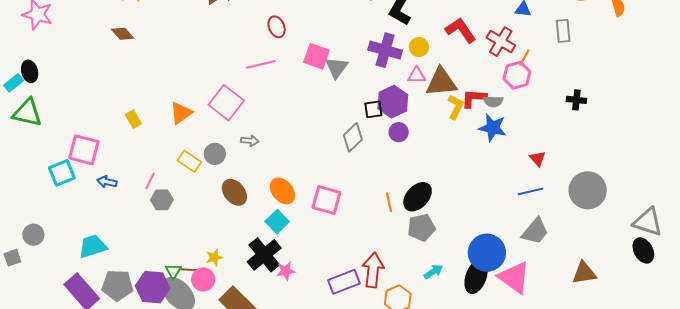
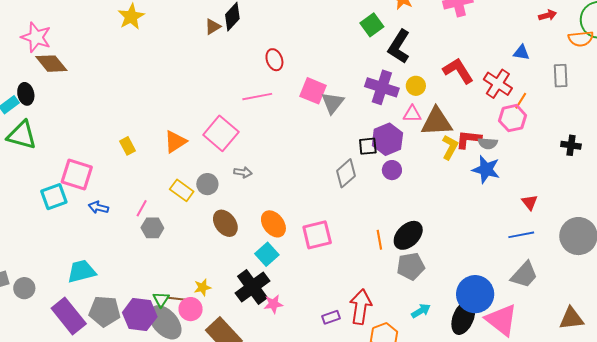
brown diamond: (123, 34) -> (51, 64), moved, size x1.4
pink square: (326, 200) -> (317, 235), turned -32
gray circle: (33, 235) -> (24, 288), moved
purple rectangle: (344, 282) -> (331, 317), size x0.6

